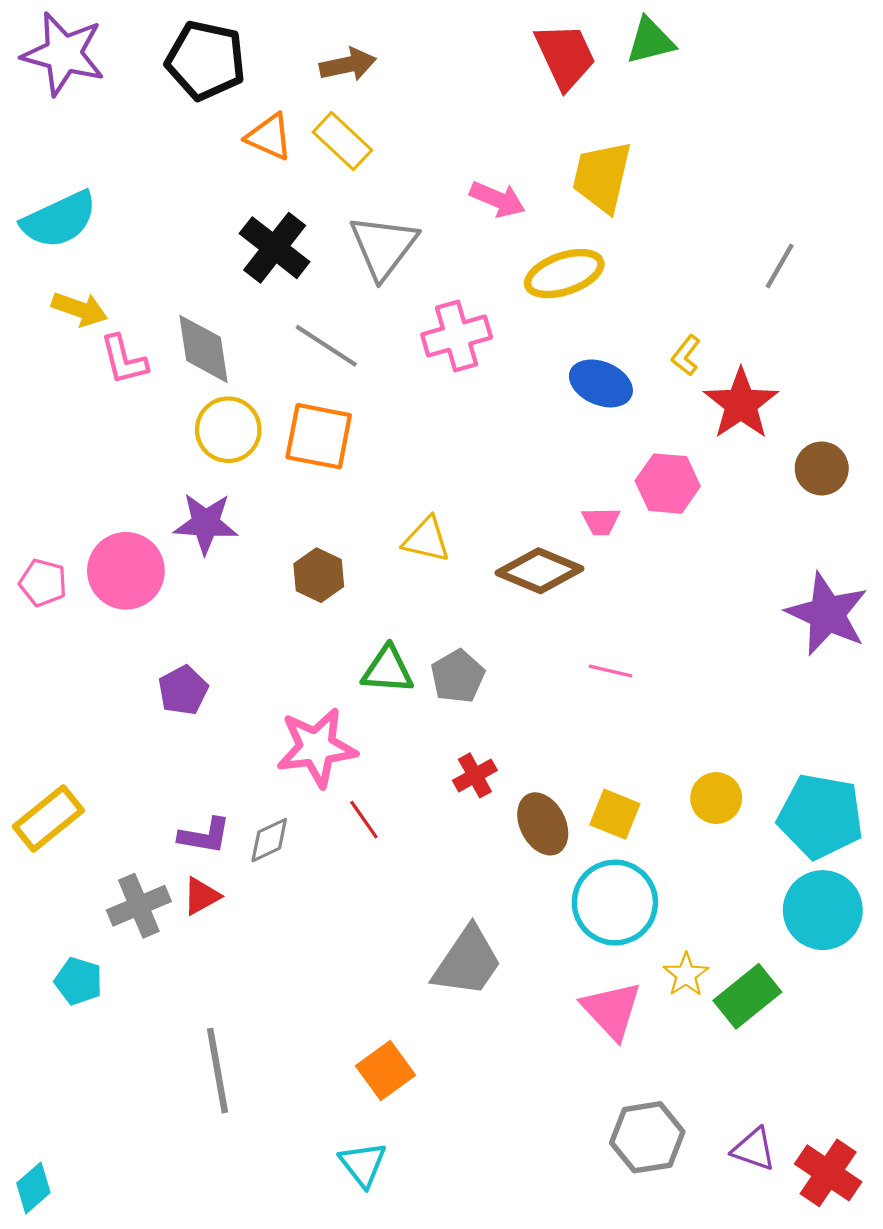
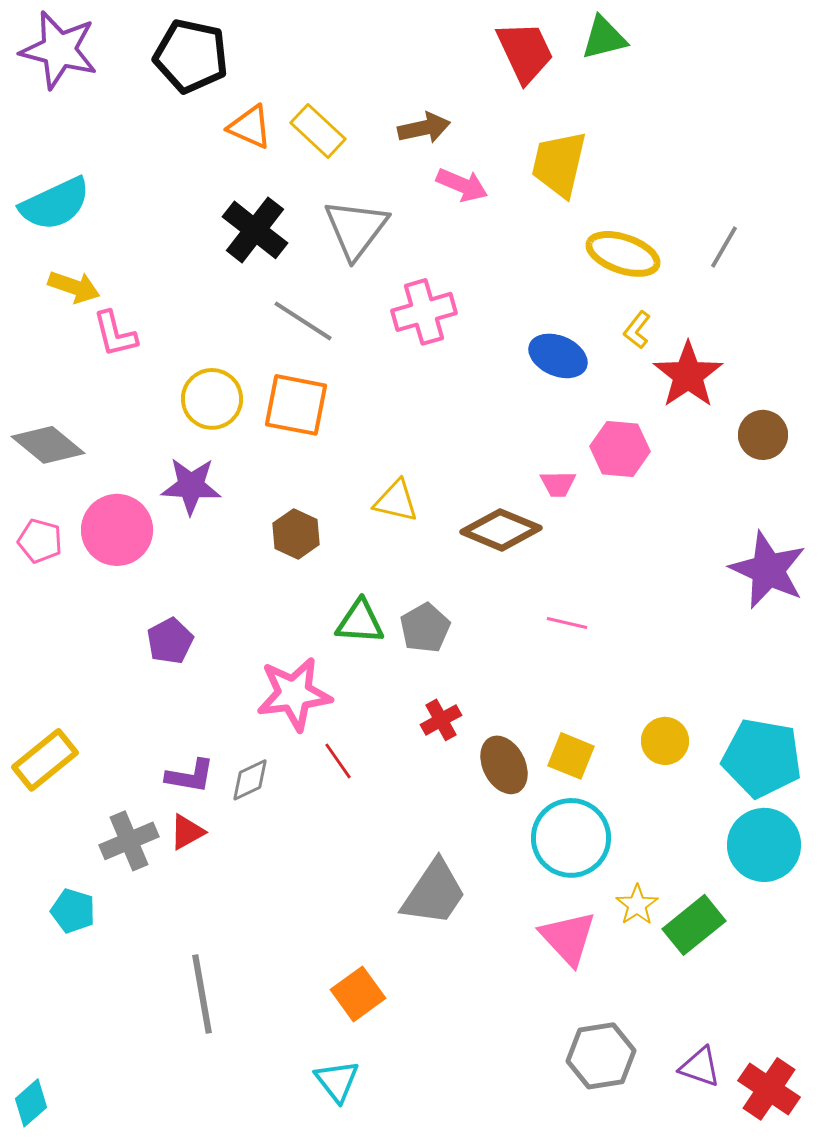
brown arrow: (348, 65) -> (424, 128), moved
yellow ellipse: (564, 274) -> (623, 254), moved, turned 38
gray diamond: (203, 349) -> (48, 445), moved, turned -42

